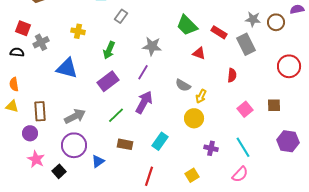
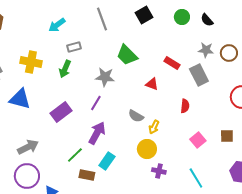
gray rectangle: (121, 16) -> (74, 47), turned 40
green trapezoid: (187, 25) -> (127, 55), moved
yellow cross: (78, 31) -> (31, 62), size x1.5
green arrow: (109, 50) -> (65, 69), moved
green line: (116, 115) -> (75, 155), moved
cyan rectangle: (160, 141) -> (107, 161), moved
brown rectangle: (125, 144) -> (87, 175), moved
purple cross: (211, 148) -> (159, 171), moved

